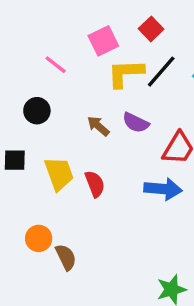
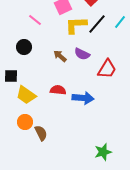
yellow trapezoid: (59, 174) -> (26, 95), moved, turned 145
red semicircle: (95, 184) -> (58, 90), turned -63
blue arrow: (163, 189) -> (83, 98), moved

